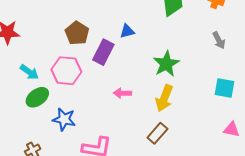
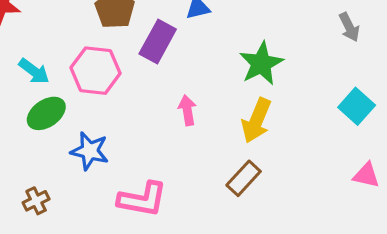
cyan square: (225, 88) -> (357, 106), turned 30
pink arrow: (122, 93) -> (187, 110), turned 78

